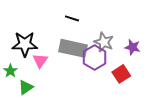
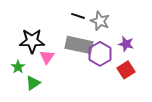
gray star: (104, 42) -> (100, 21), moved
purple star: (133, 47) -> (126, 44), moved

